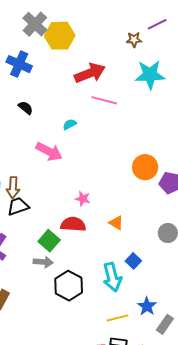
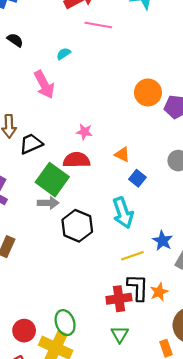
pink arrow: (49, 151) -> (44, 85), turned 40
black trapezoid: (18, 206) -> (31, 144), moved
green square: (49, 241) -> (52, 180), size x1.4
blue square: (133, 261) -> (137, 178), moved

